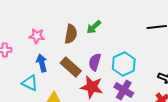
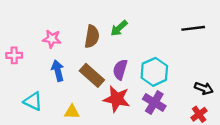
cyan triangle: (30, 83) -> (33, 101), moved

